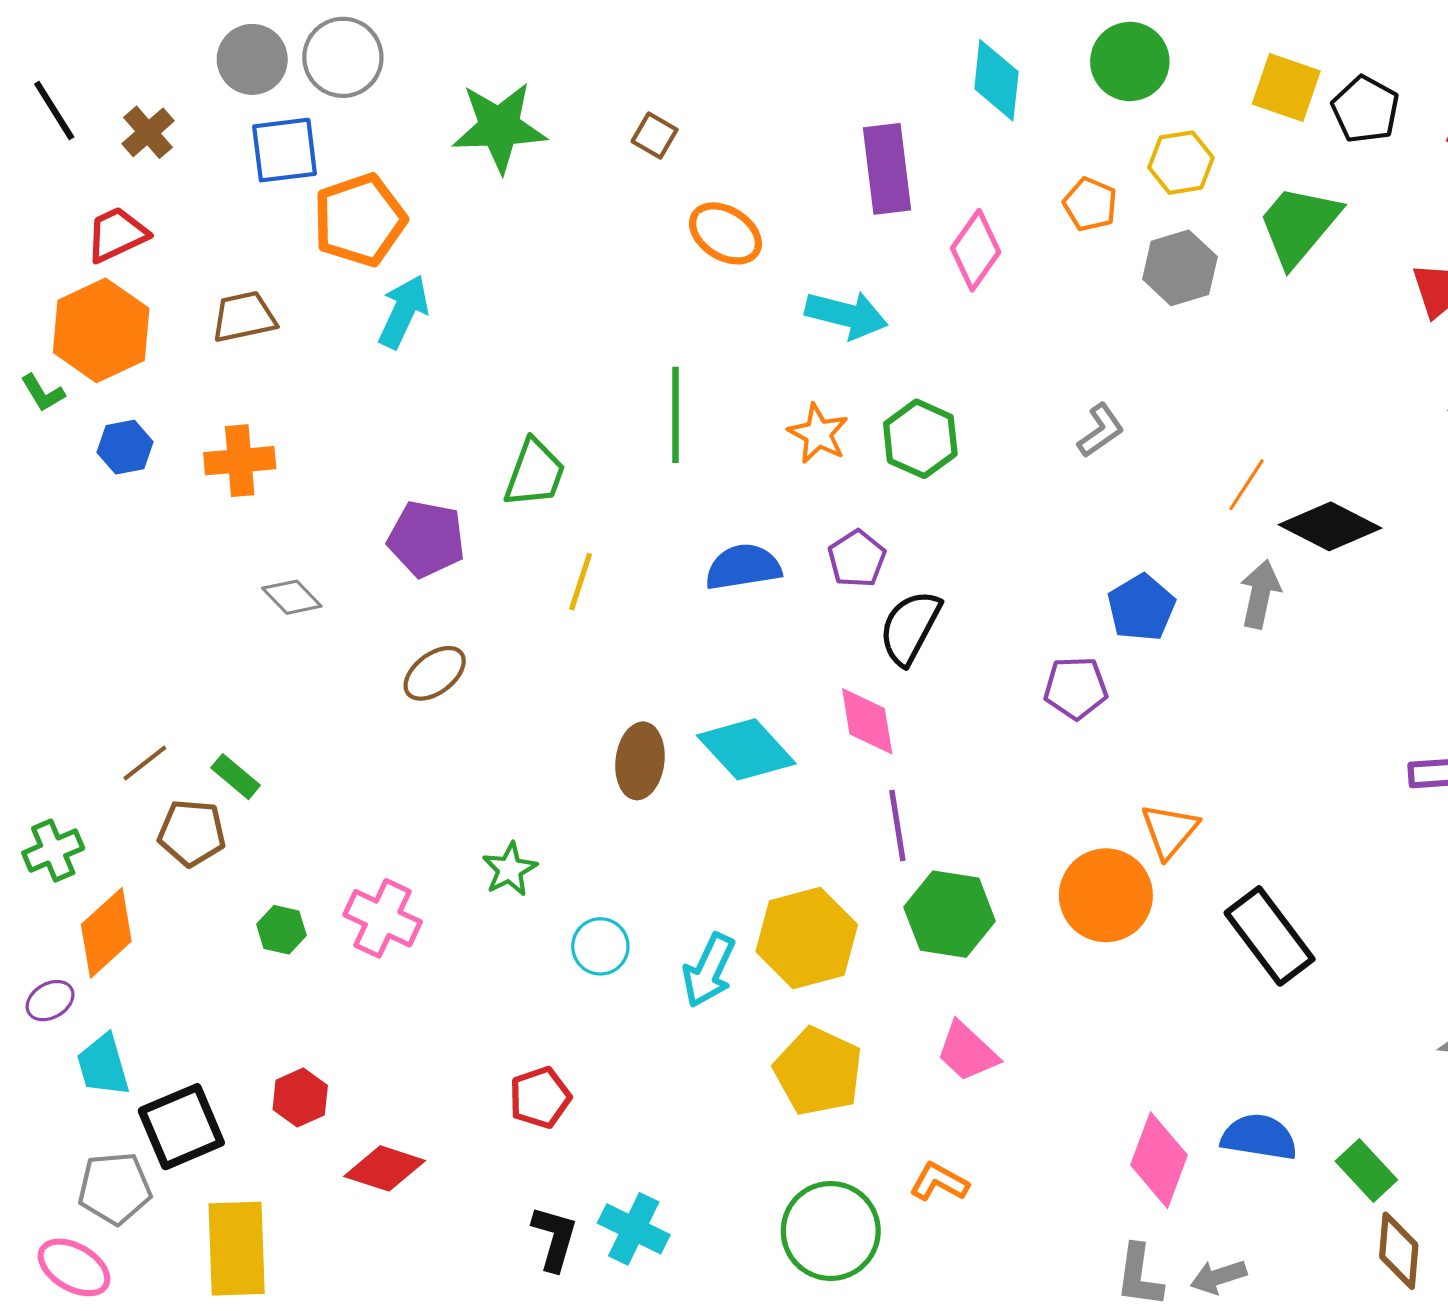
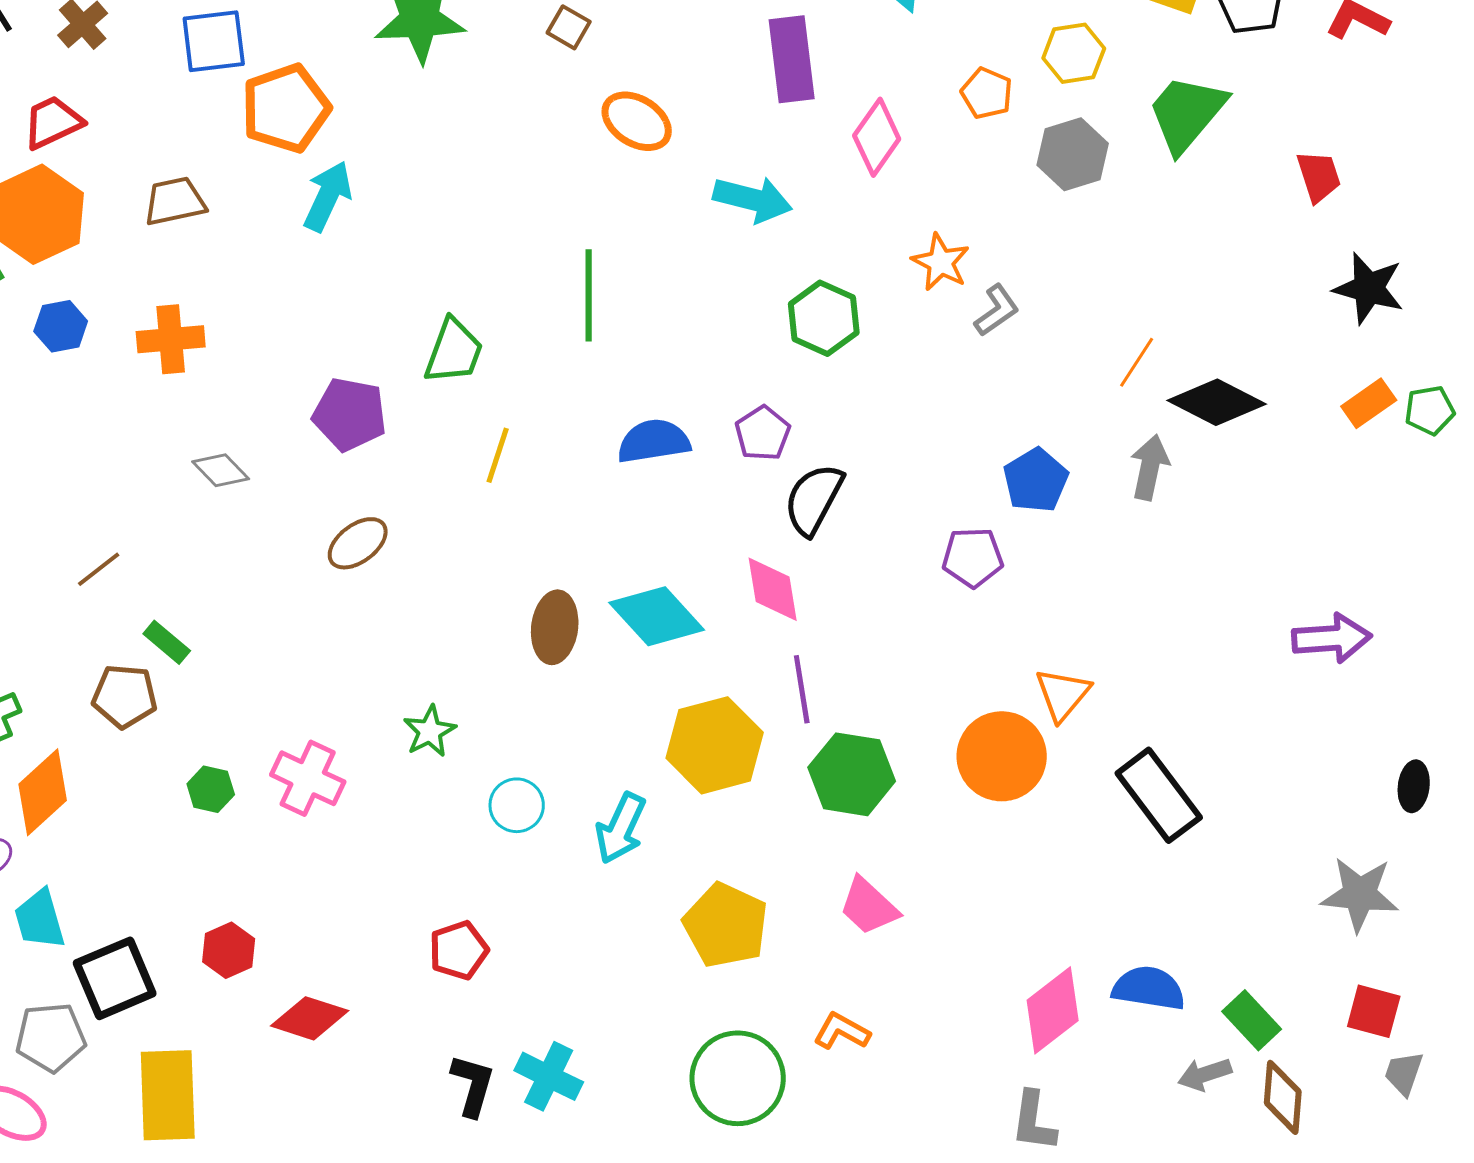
orange star: (818, 434) -> (941, 262), moved
brown line: (145, 763) -> (99, 569), moved
yellow hexagon: (807, 938) -> (715, 745), moved
pink diamond: (1159, 1160) -> (1053, 1010), turned 32
gray arrow: (1218, 1277) -> (1205, 1074), moved

